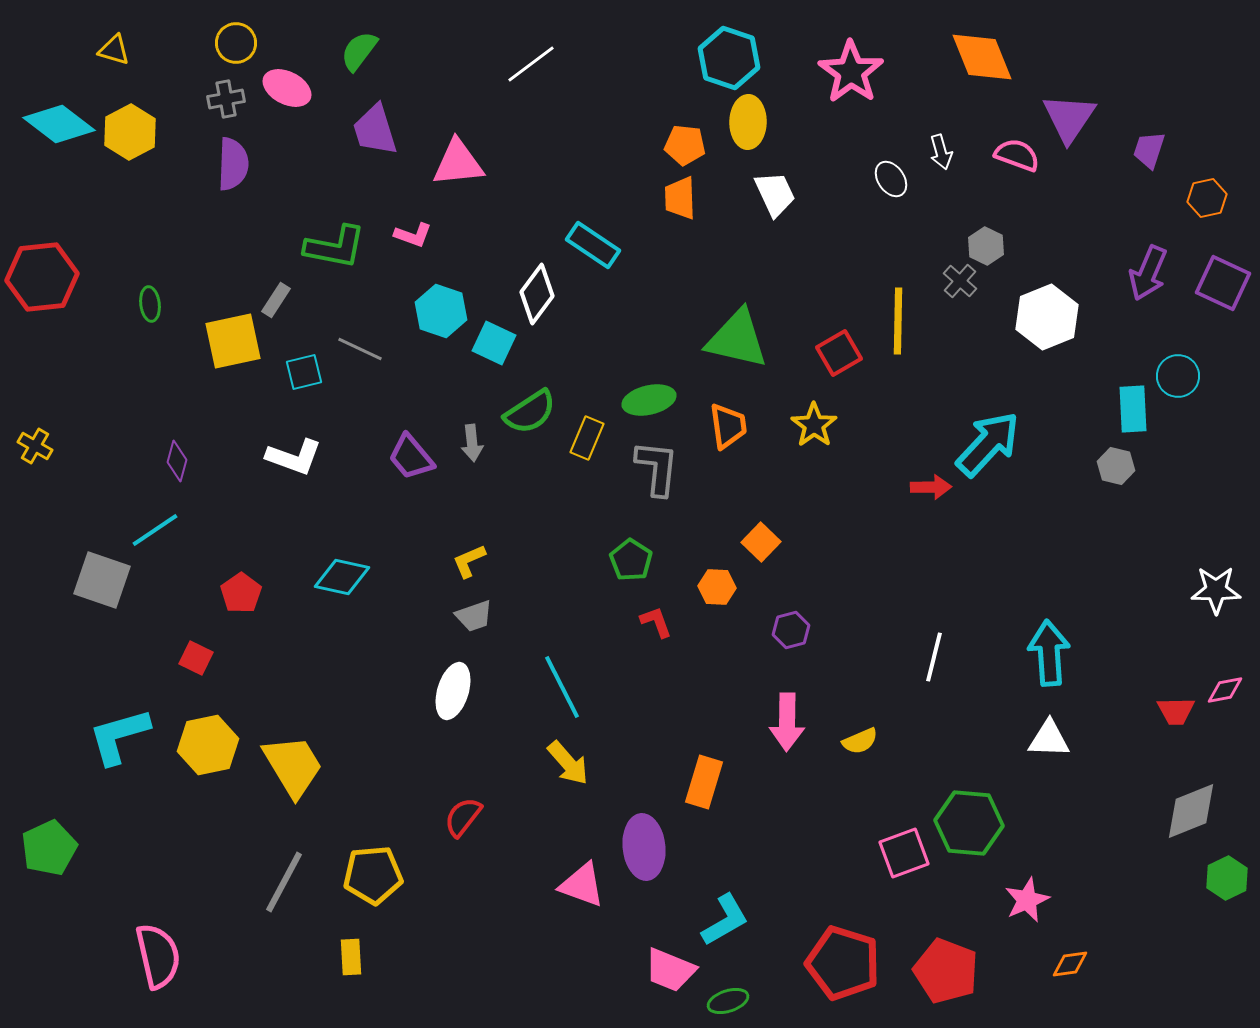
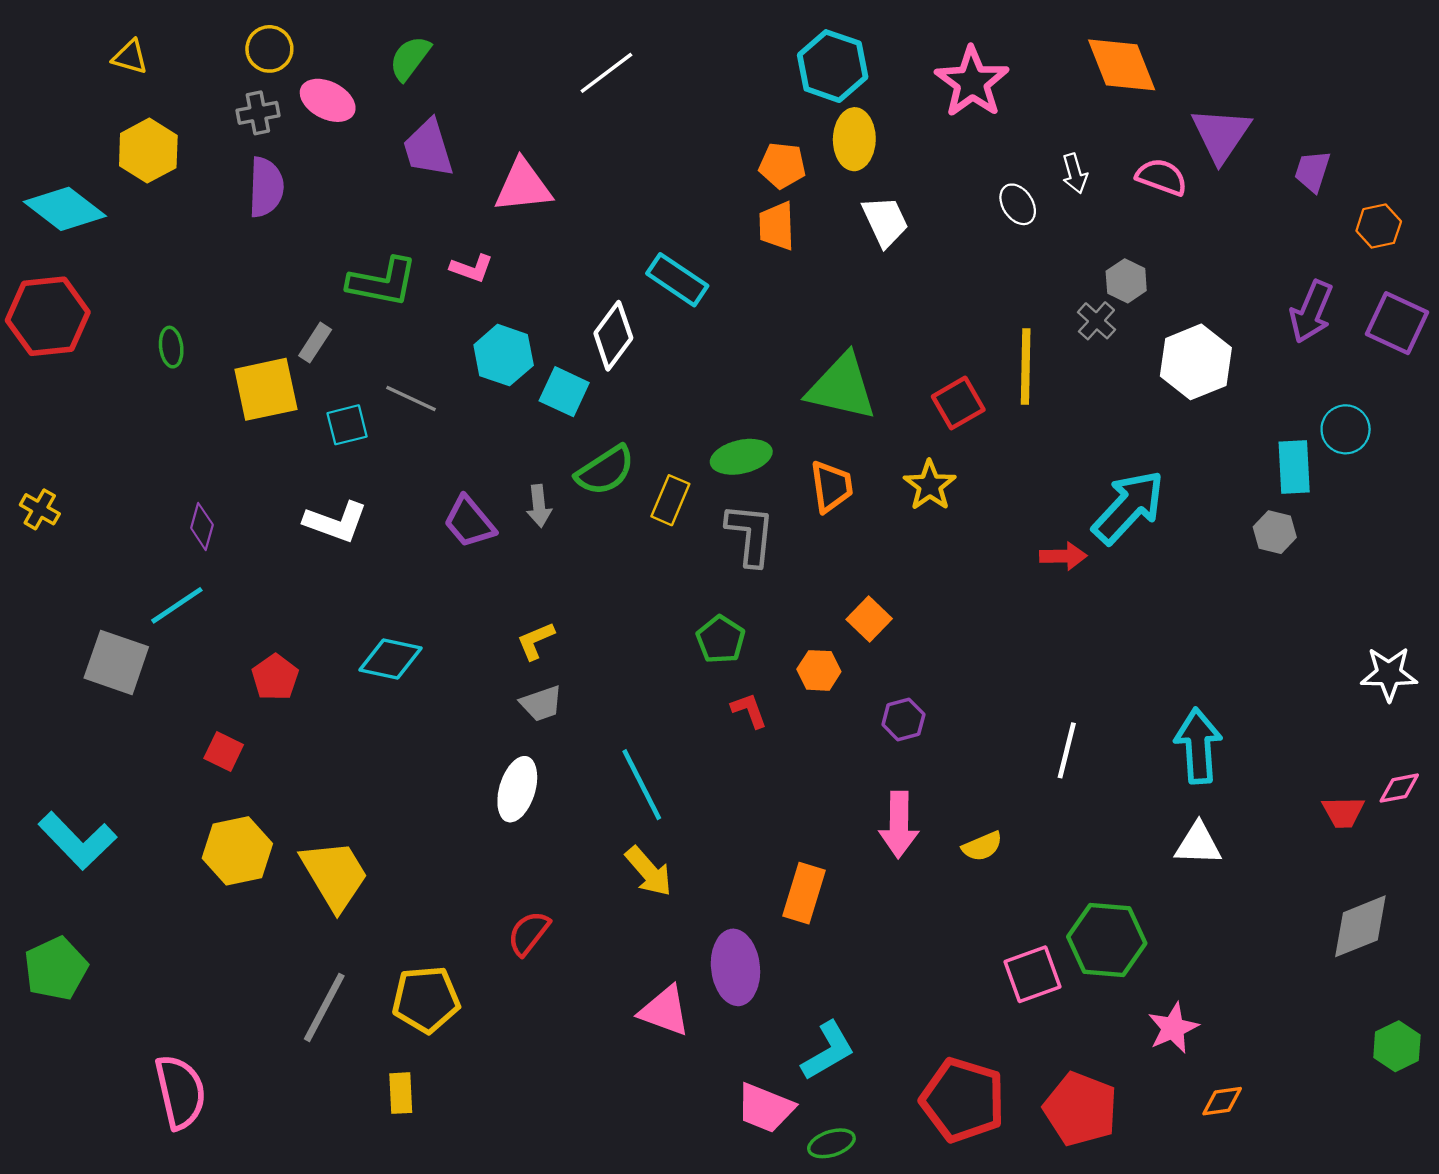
cyan diamond: (59, 124) -> (65, 209), moved
cyan L-shape: (119, 736) -> (77, 841), moved, turned -118
green hexagon: (1227, 878) -> (1397, 1046), moved

